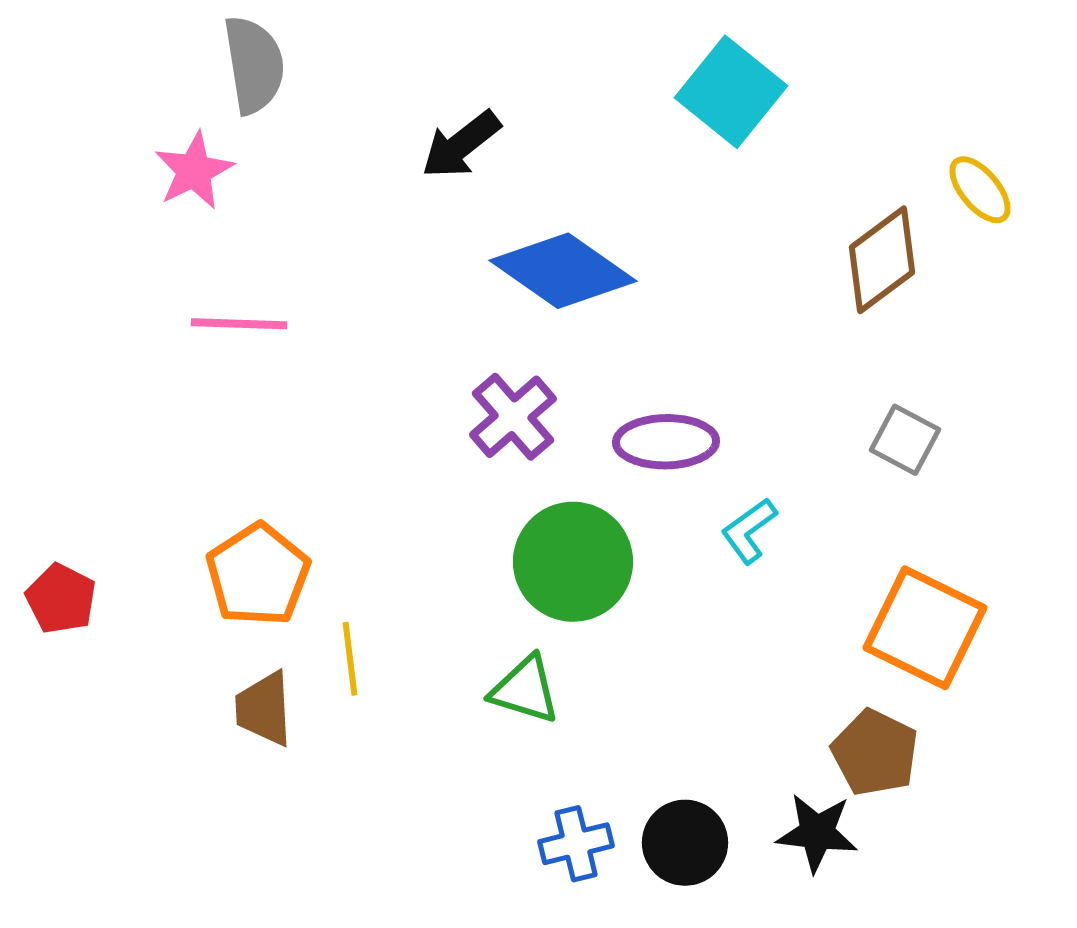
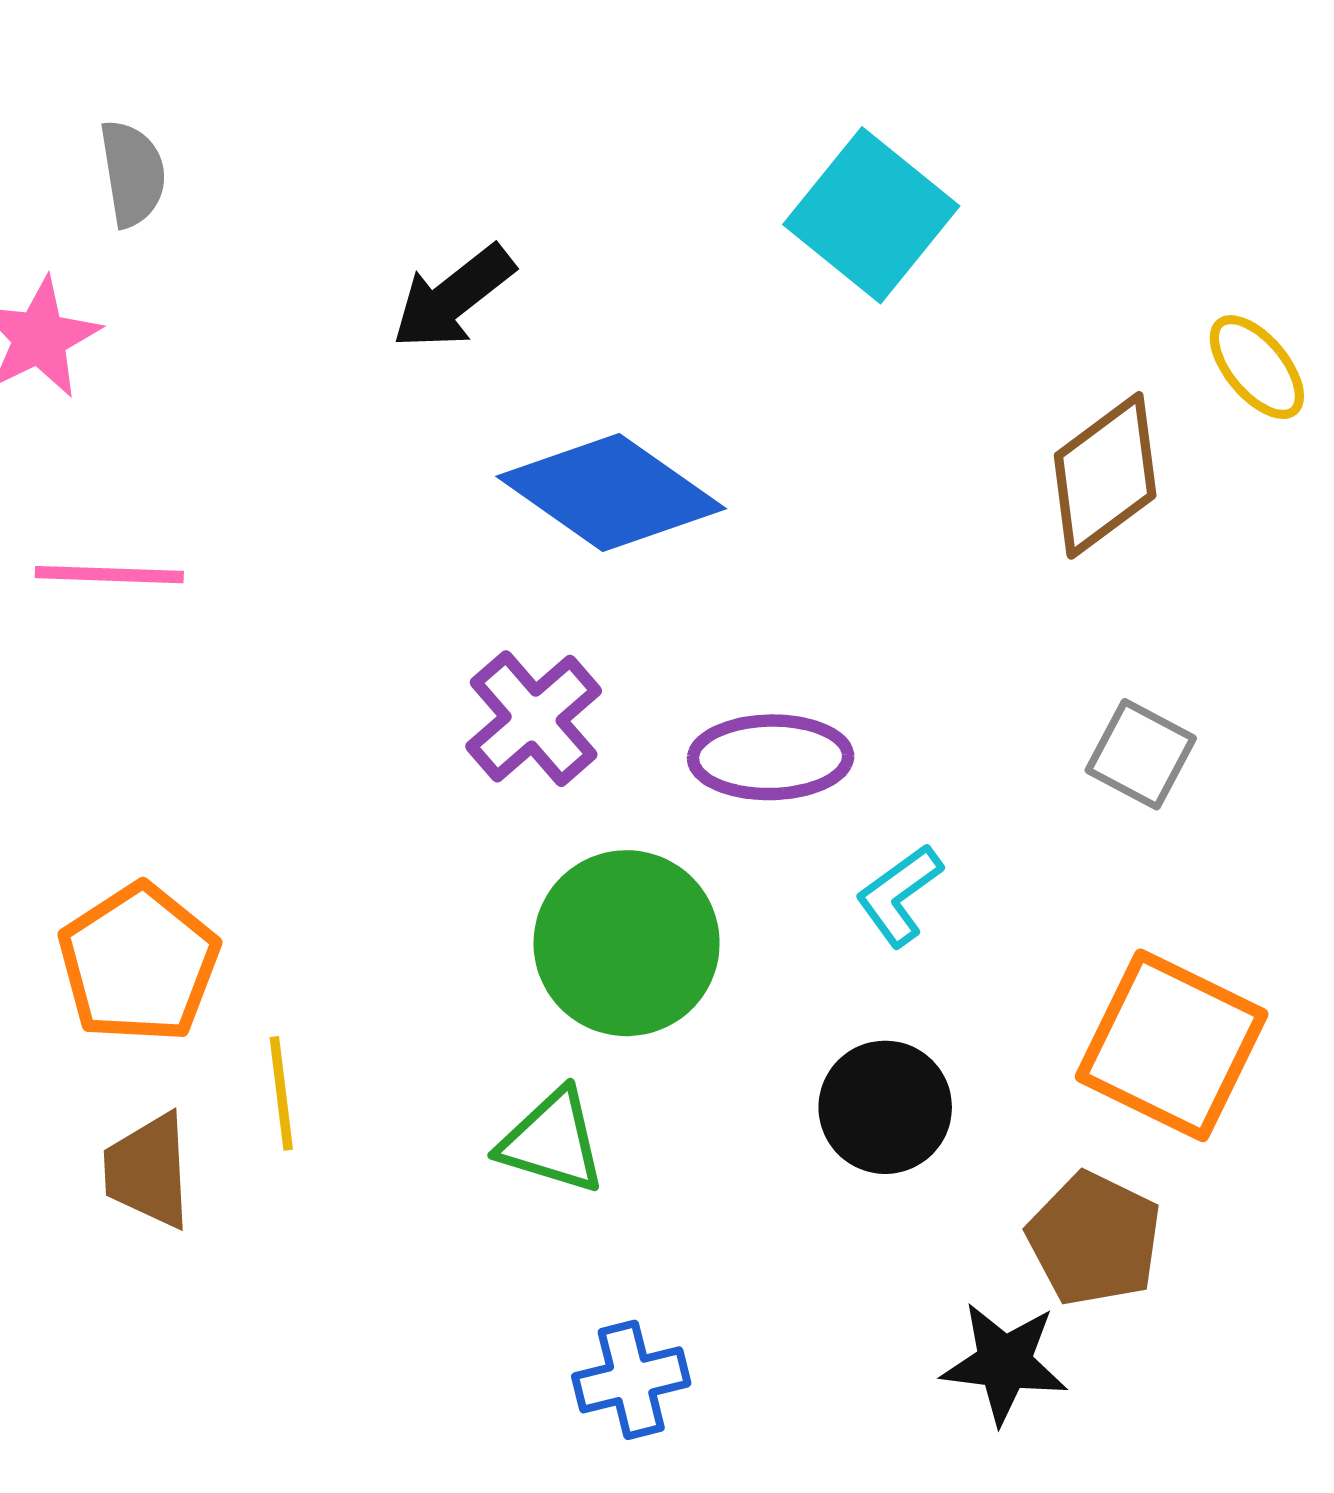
gray semicircle: (254, 65) -> (133, 173), size x0.7
black circle: (685, 843) -> (885, 1107), moved

